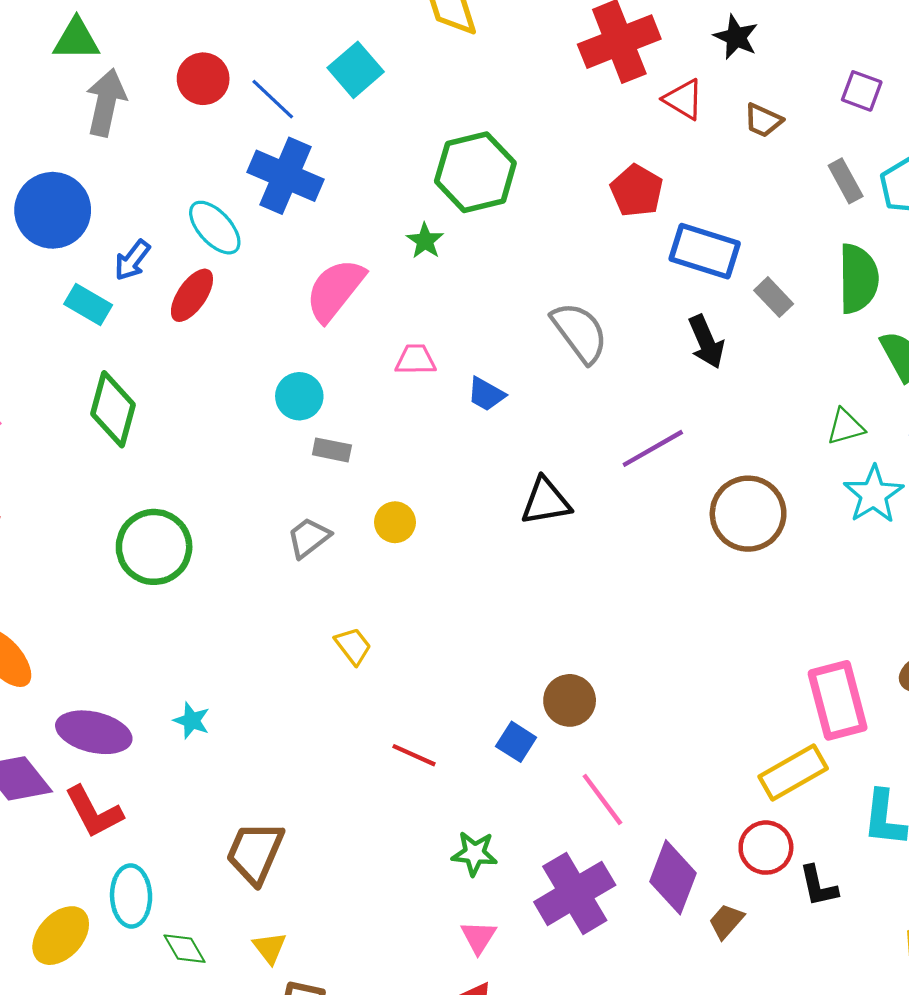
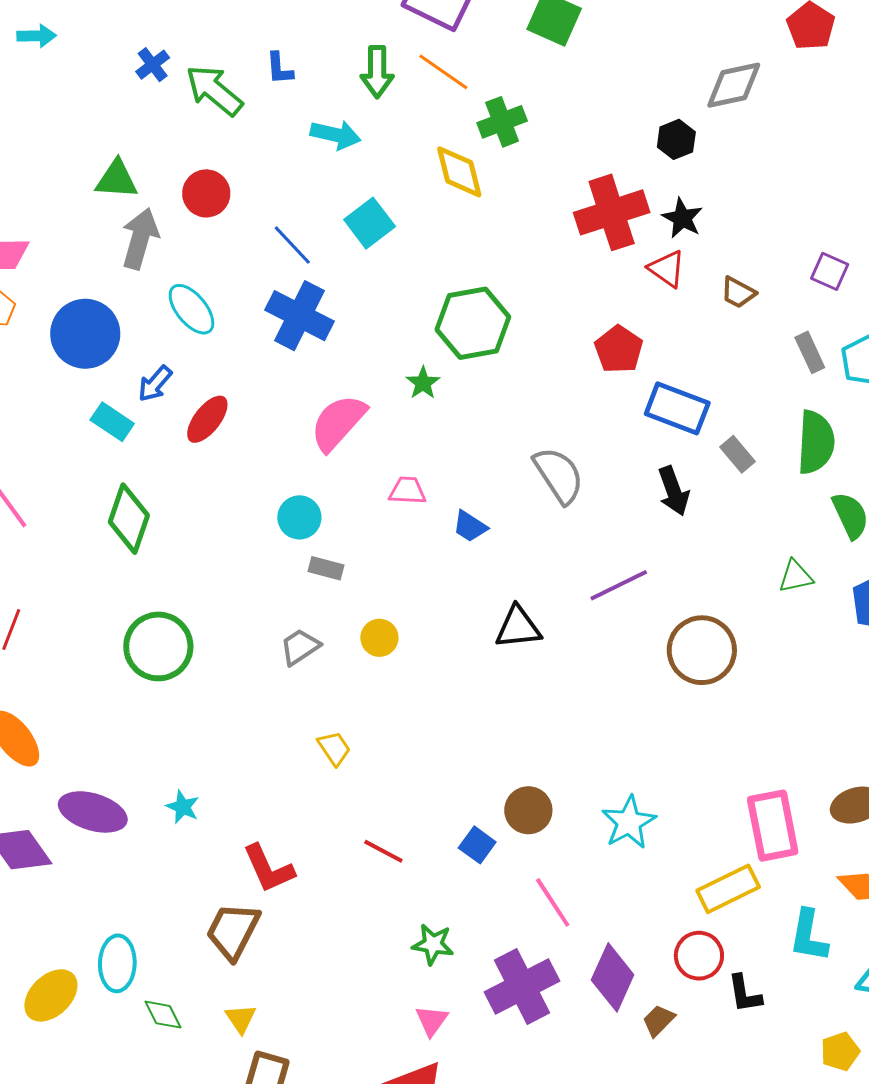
black star: (736, 37) -> (682, 218), moved
red circle: (203, 79) -> (206, 193), moved
cyan ellipse: (215, 228) -> (191, 309), moved
cyan star: (874, 494) -> (629, 822), moved
red L-shape: (94, 812) -> (269, 869), moved

